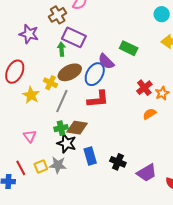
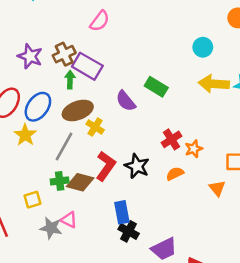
brown cross: (58, 15) -> (64, 54), moved
blue ellipse: (95, 74) -> (38, 107), moved
yellow cross: (50, 83) -> (95, 127), moved
red L-shape: (98, 99) -> (106, 166), moved, turned -55
pink triangle: (30, 136) -> (69, 220), moved, turned -32
black star: (67, 143) -> (137, 166), moved
blue rectangle: (90, 156) -> (122, 212), moved
yellow square: (41, 166) -> (33, 200), moved

